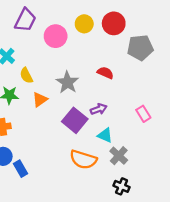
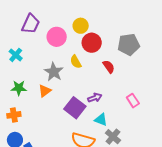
red circle: (114, 23) -> (92, 43), moved
red semicircle: (105, 73) -> (109, 67), moved, turned 32
yellow semicircle: (26, 76) -> (76, 62), moved
gray star: (67, 82) -> (54, 72), moved

